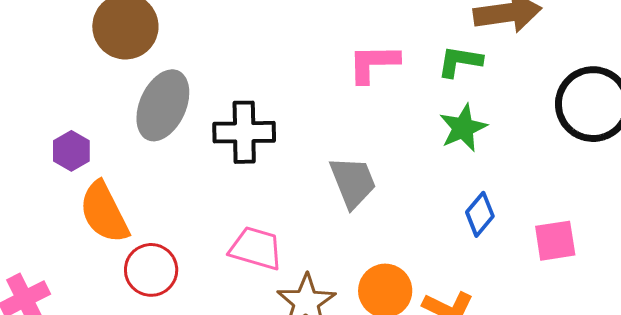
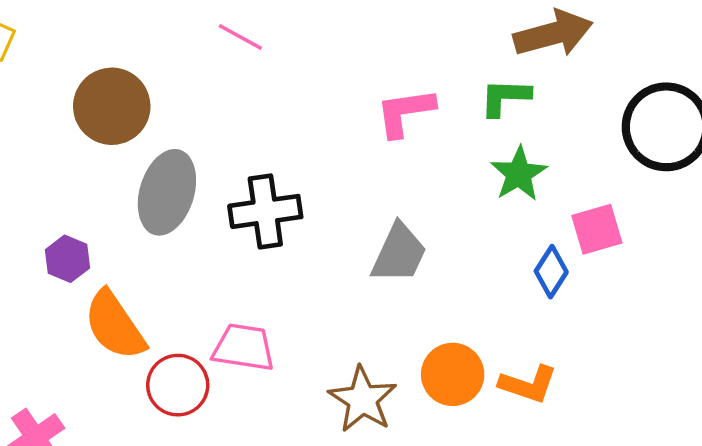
gray trapezoid: (353, 182) -> (399, 253), turned 54
pink square: (555, 241) -> (597, 229), moved
pink trapezoid: (256, 248) -> (244, 347), moved

